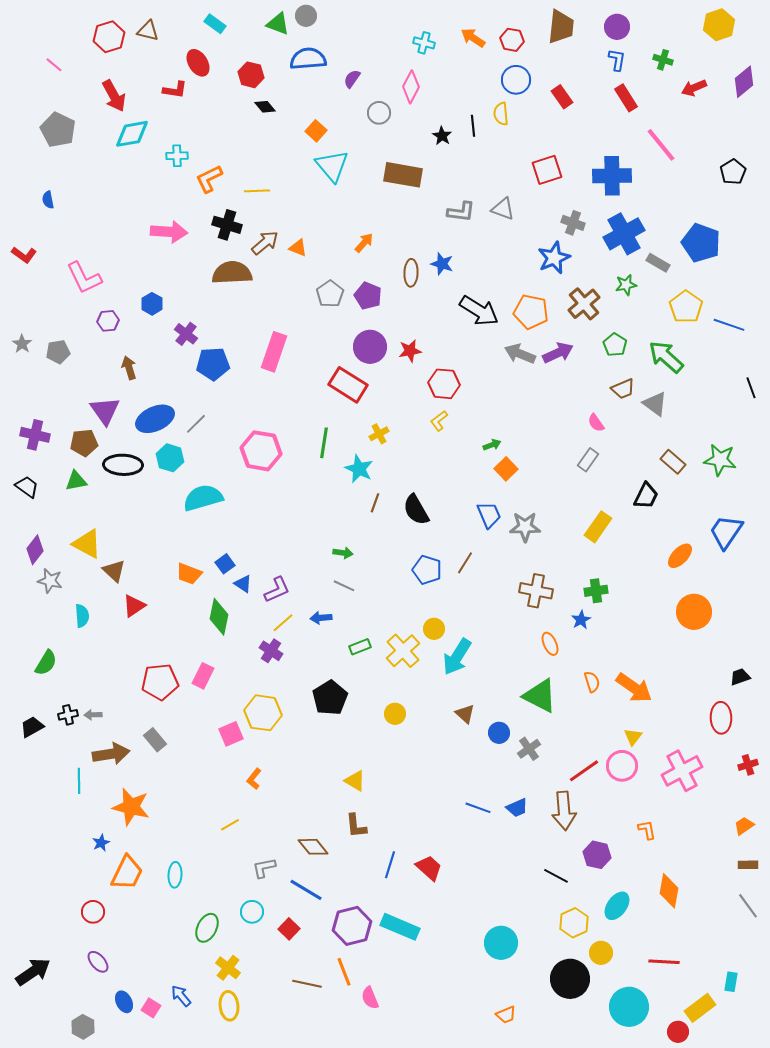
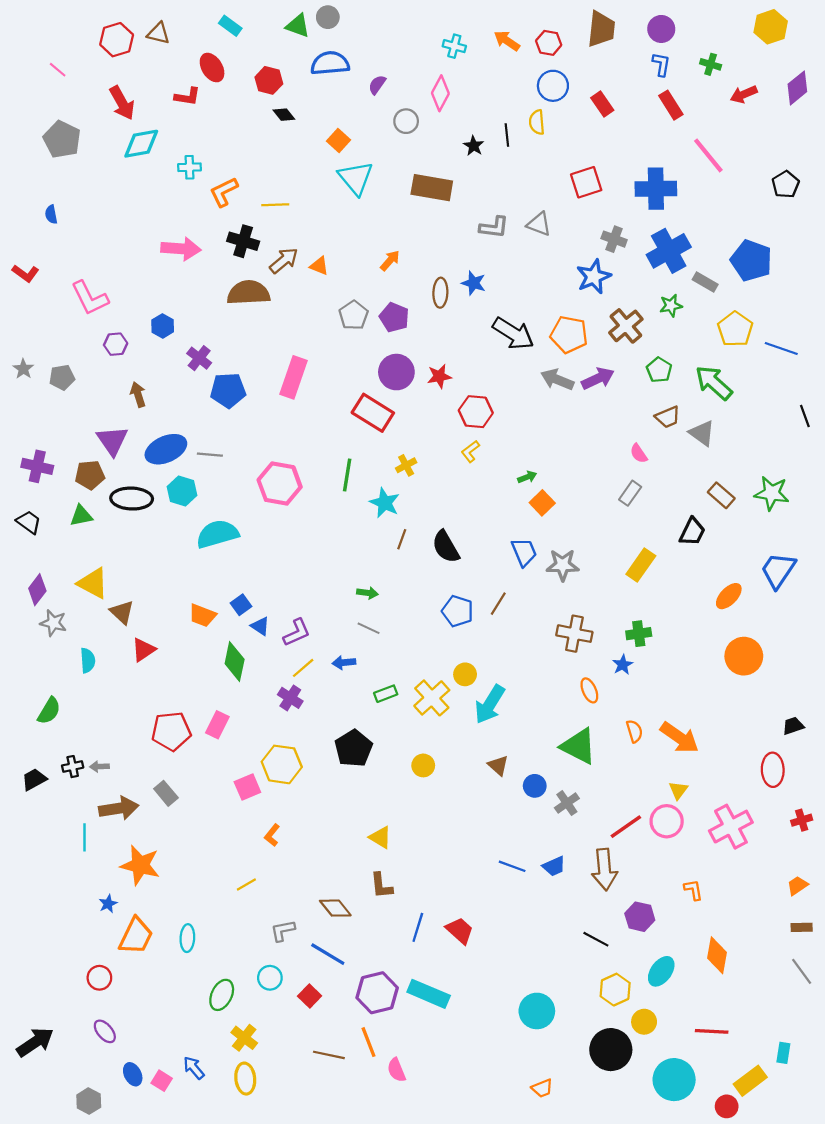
gray line: (196, 424) -> (210, 455), turned 50

